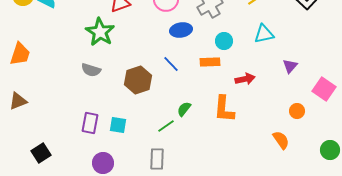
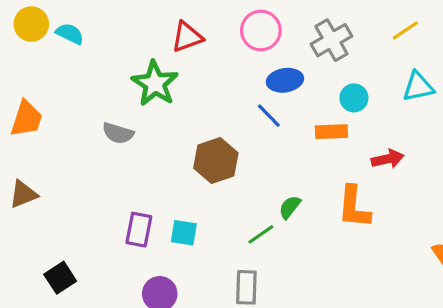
blue line: (171, 64) -> (269, 116), moved
gray semicircle: (91, 70) -> (118, 133), moved

